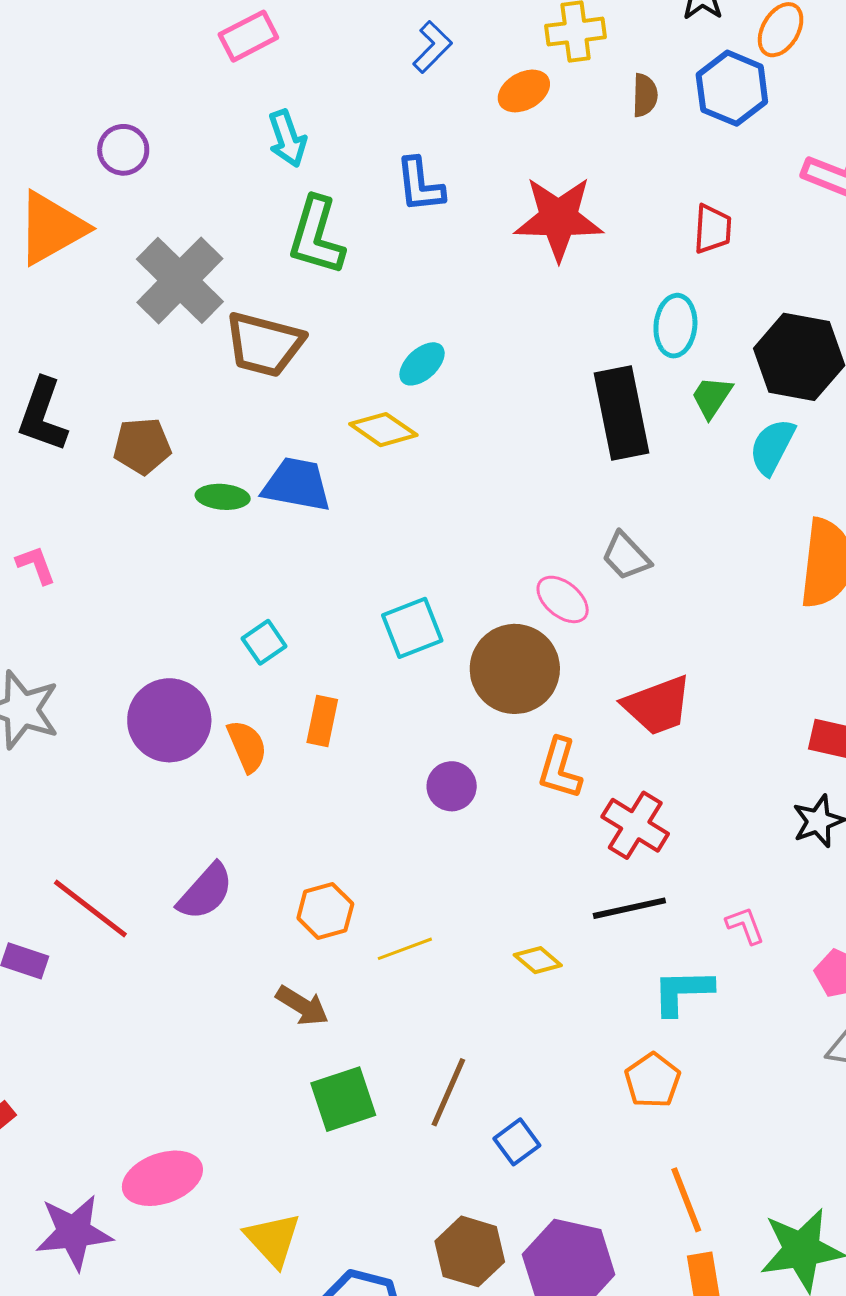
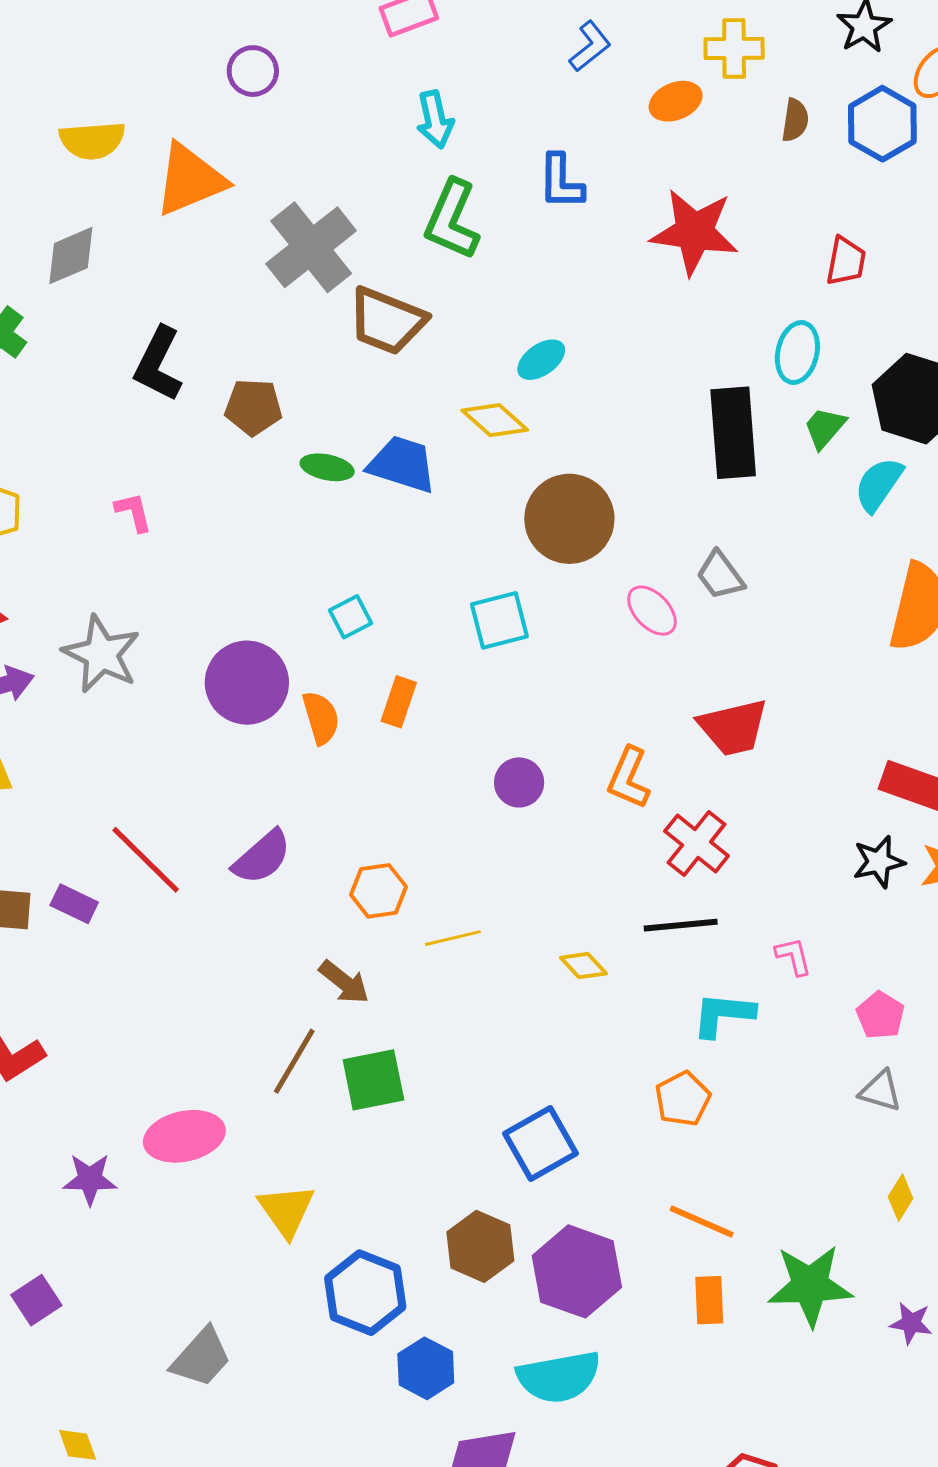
purple circle: (123, 150) -> (253, 71), moved
brown circle: (515, 669) -> (569, 519), moved
brown line: (448, 1092) -> (294, 1061), moved
blue square: (517, 1142) -> (541, 1143), size x1.6
orange line: (686, 1200) -> (702, 1221), turned -52
purple star: (74, 1232) -> (90, 1179), size x0.7

